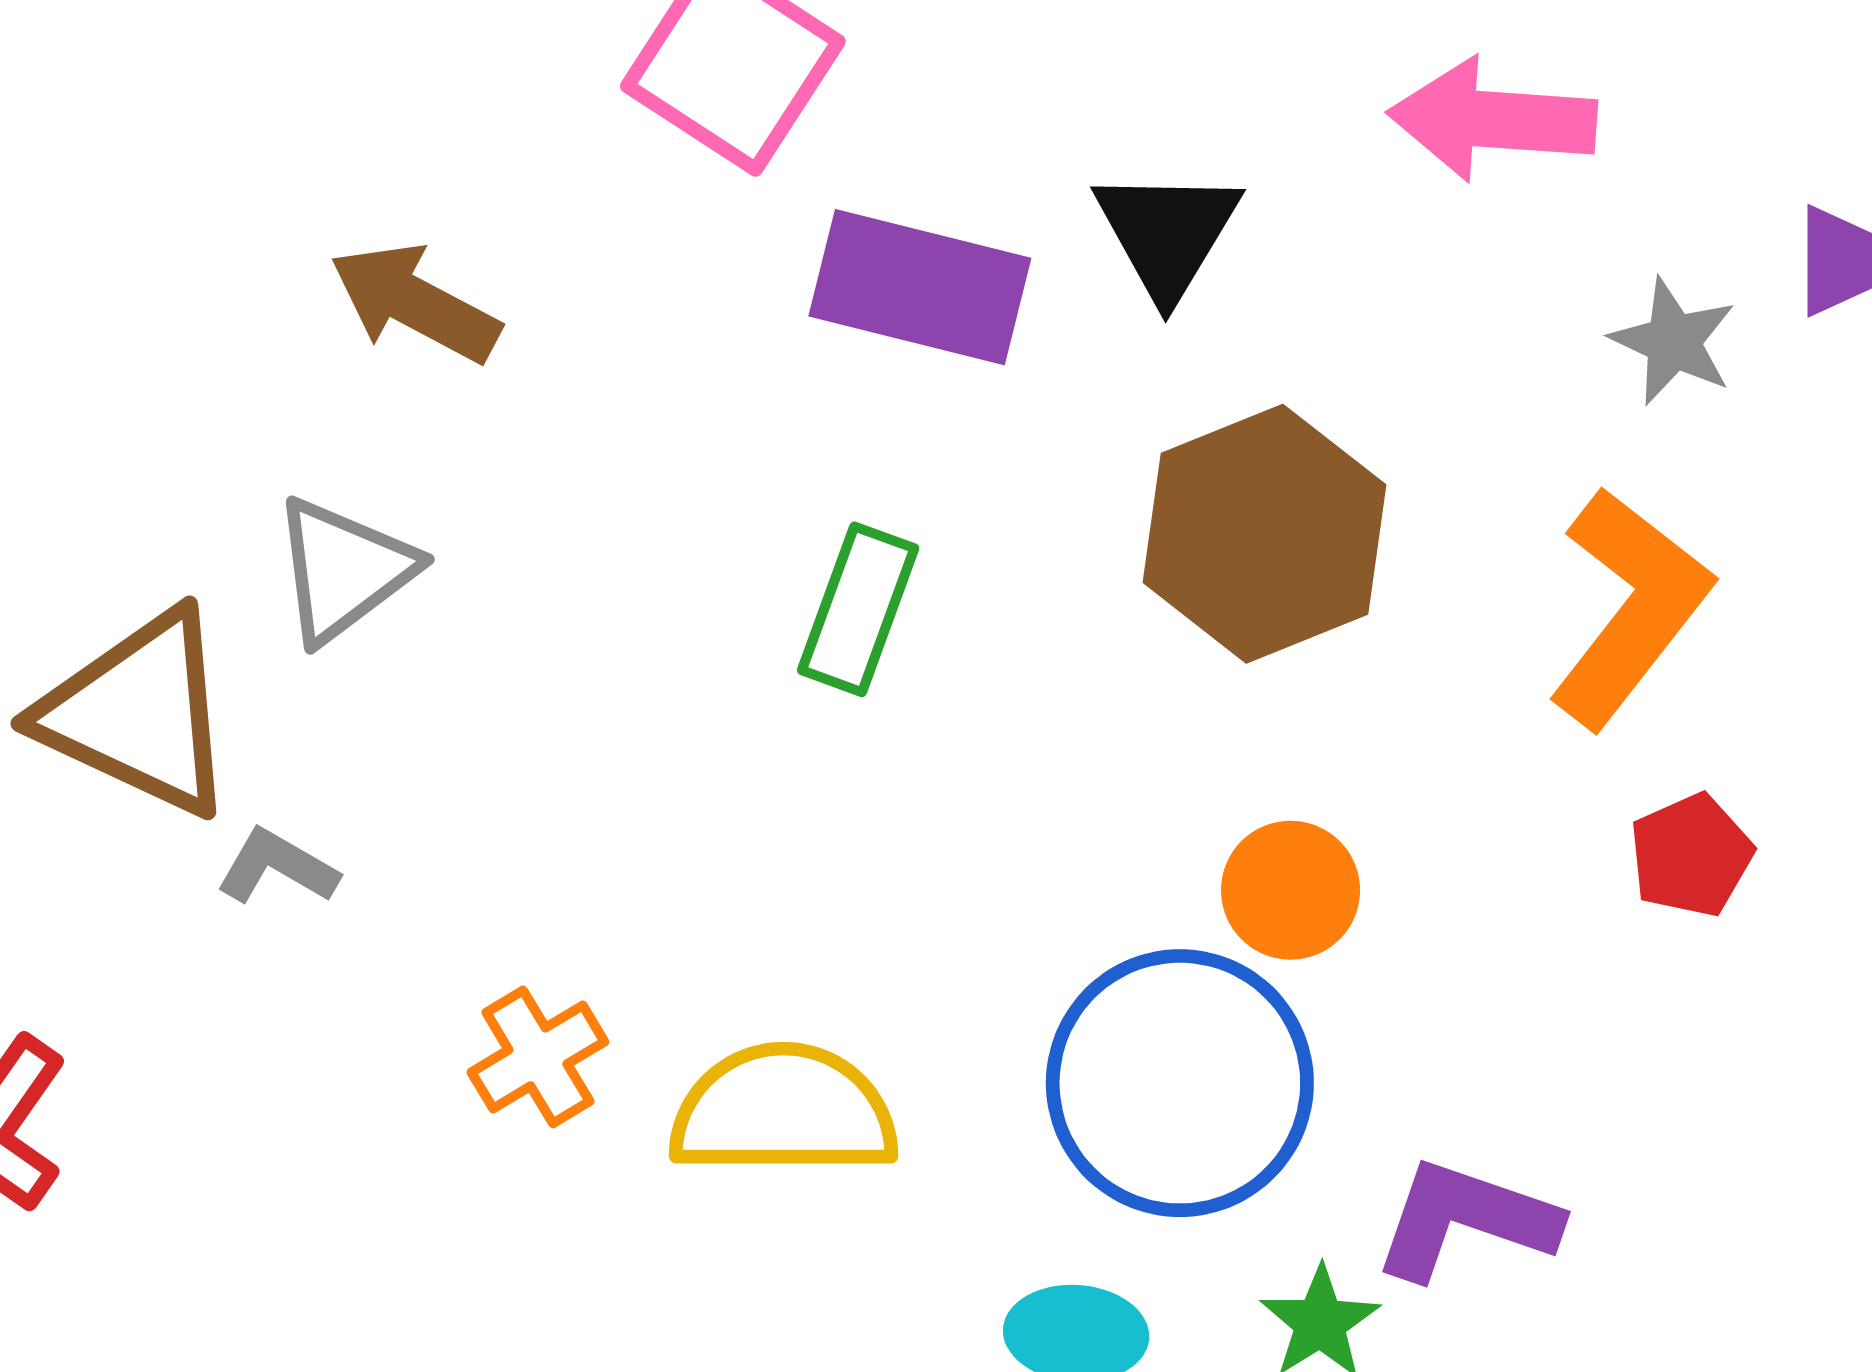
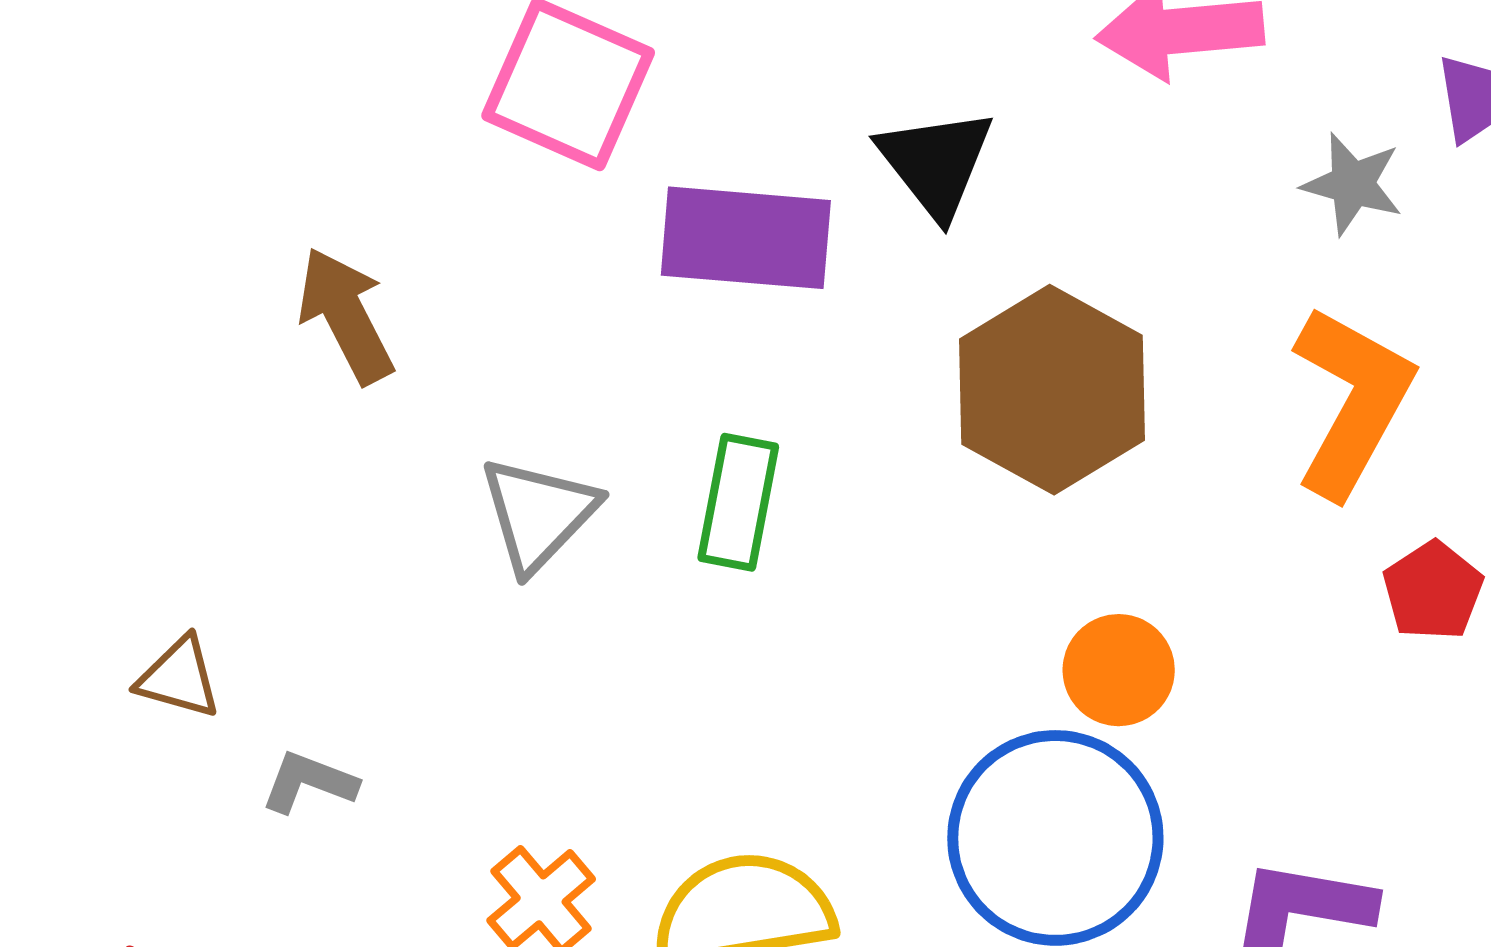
brown arrow: (415, 303) -> (346, 316), turned 44
gray triangle: (344, 570) -> (538, 514), moved
brown triangle: (139, 713) -> (179, 678), size x0.5

